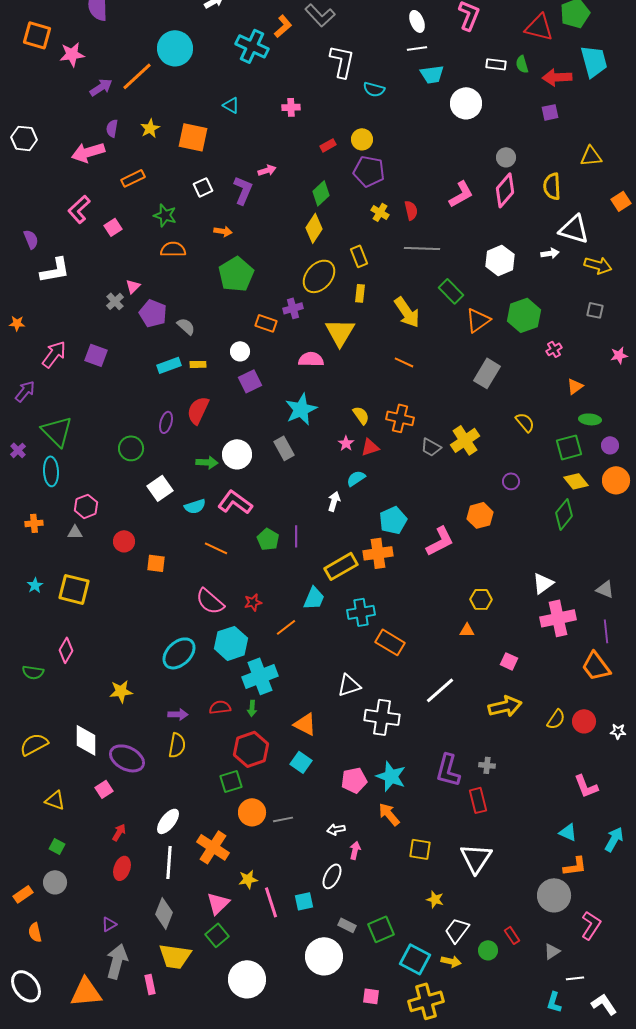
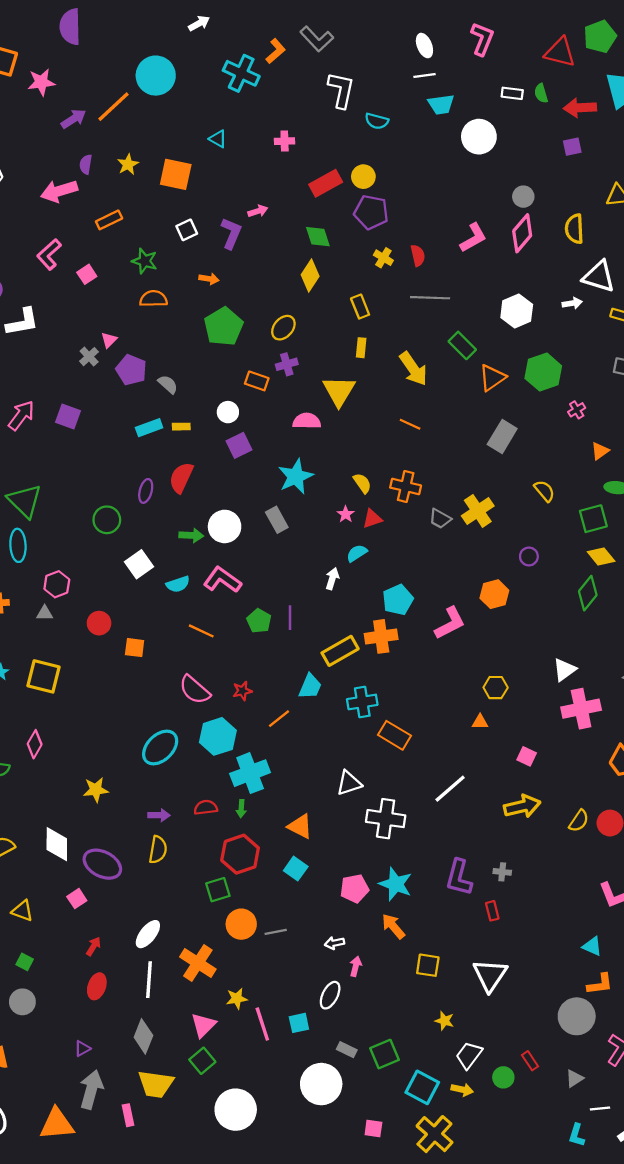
red rectangle: (328, 145) -> (326, 183), size x1.8
green diamond: (321, 193) -> (318, 237), turned -65
yellow ellipse: (319, 276) -> (283, 328), moved, size x0.7
red rectangle: (478, 800) -> (492, 911), size x0.7
yellow cross: (426, 1001) -> (434, 1134), turned -32

